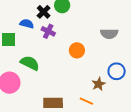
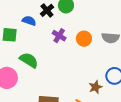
purple cross: (48, 31) -> (59, 36), moved
orange circle: (77, 50) -> (84, 39), moved

